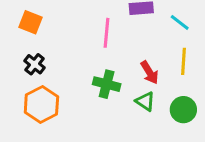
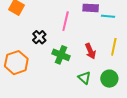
cyan line: (180, 22) -> (108, 16), moved, turned -40
black cross: (35, 64) -> (39, 37), moved
green triangle: (145, 101) -> (84, 78), moved

